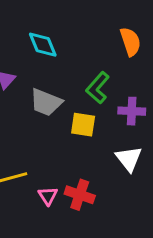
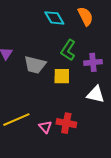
cyan diamond: (43, 45) -> (54, 18), moved
white triangle: (129, 159) -> (96, 94), turned -30

